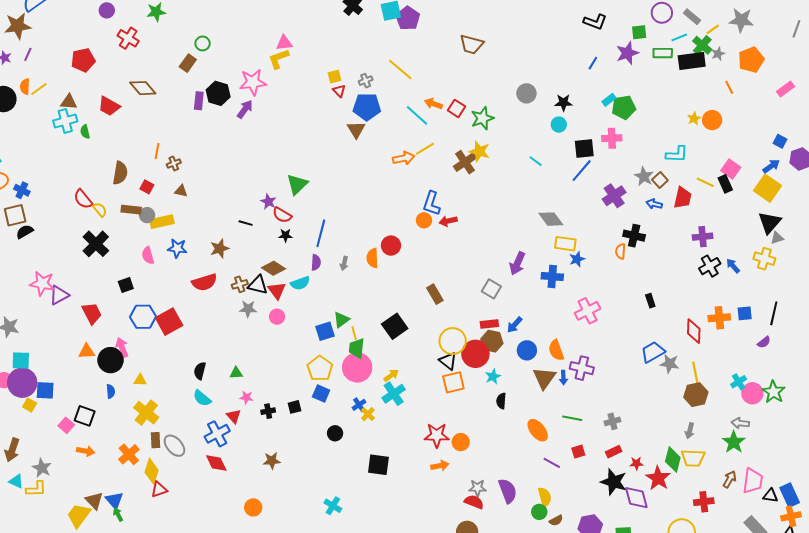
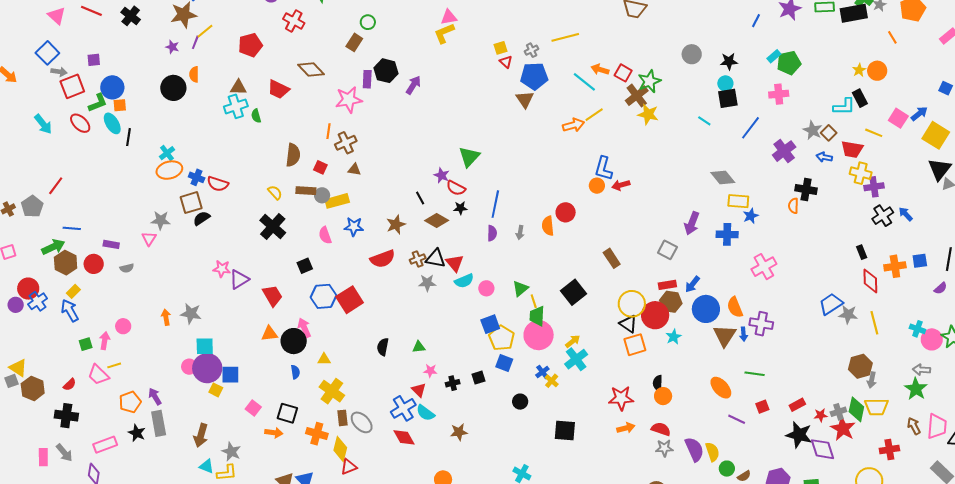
yellow line: (400, 69) -> (565, 37), turned -52
pink star: (253, 82) -> (349, 100), moved
yellow line: (39, 89) -> (205, 31), moved
black square: (584, 148) -> (728, 98), moved
brown cross: (465, 162) -> (637, 96), moved
brown cross: (174, 164) -> (346, 143), size x1.5
blue arrow: (771, 166) -> (919, 114), moved
black rectangle: (725, 184) -> (860, 98), moved
red trapezoid: (683, 198) -> (852, 149), turned 90
red semicircle: (83, 199) -> (218, 184), moved, turned -30
black line: (246, 223) -> (420, 198), turned 48
yellow cross: (764, 259) -> (861, 173), moved
brown diamond: (273, 268) -> (437, 221), moved
cyan semicircle: (300, 283) -> (464, 281), moved
pink star: (42, 284) -> (222, 269), size x0.7
black rectangle: (650, 301) -> (862, 252), moved
pink circle: (277, 317) -> (486, 288), moved
blue square: (325, 331) -> (490, 324), moved
blue circle: (527, 350) -> (706, 309), size x1.4
cyan cross: (739, 382) -> (917, 329), turned -35
brown hexagon: (696, 395) -> (860, 366), moved
cyan semicircle: (202, 398) -> (425, 413), moved
black semicircle: (501, 401) -> (658, 383), moved
black square: (85, 416) -> (287, 413), moved
gray cross: (612, 421) -> (838, 412), moved
orange circle: (461, 442) -> (663, 396), moved
orange cross: (129, 454) -> (317, 434), turned -30
brown arrow: (730, 479) -> (914, 426), turned -54
yellow semicircle: (545, 497) -> (712, 452), moved
red semicircle: (474, 502) -> (661, 429), moved

